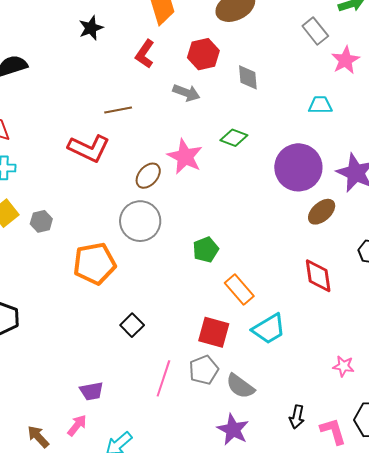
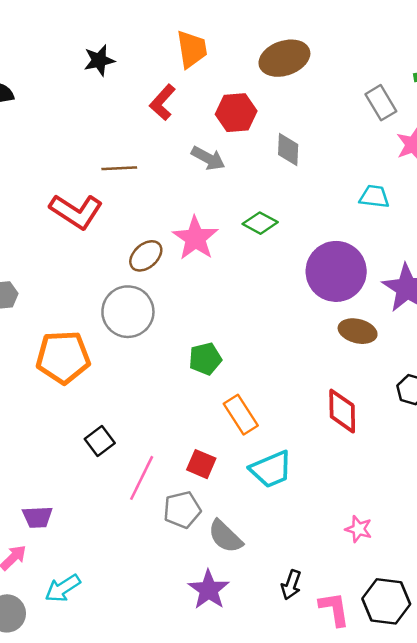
brown ellipse: (322, 212) -> (358, 331), turned 48
red square: (214, 332) -> (201, 464), size x0.7
pink line: (163, 378) -> (142, 478), moved

